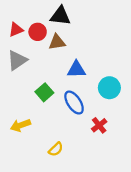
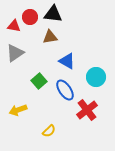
red triangle: (16, 30) -> (14, 26), turned 32
red circle: (38, 32) -> (30, 17), moved
blue triangle: (76, 69) -> (67, 61), turned 30
red cross: (99, 125) -> (87, 110), size x1.5

